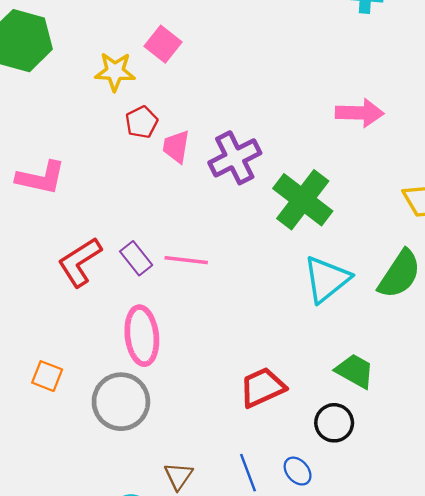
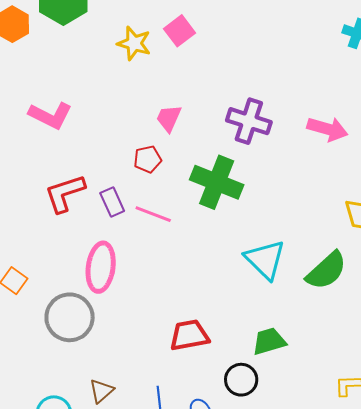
red pentagon: (142, 122) -> (148, 159), moved
purple cross: (235, 158) -> (249, 121), moved, turned 30
green cross: (303, 200) -> (217, 182), moved, turned -30
cyan triangle: (327, 279) -> (265, 259), turned -51
green trapezoid: (355, 371) -> (269, 341), turned -60

